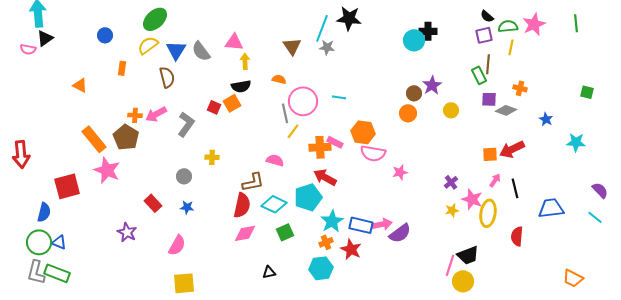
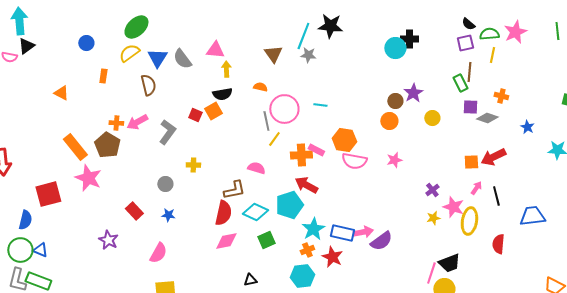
pink star: (400, 172) -> (394, 160), moved

